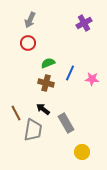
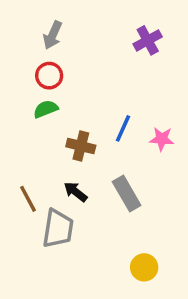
green semicircle: (48, 63) -> (46, 109), moved
gray rectangle: (66, 123) -> (127, 193), moved

